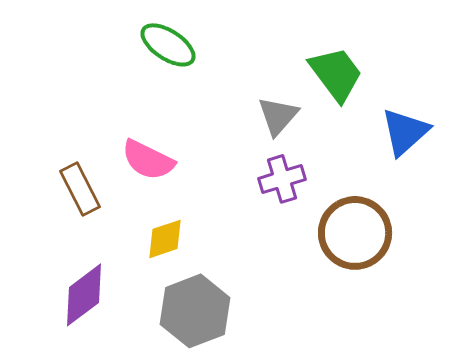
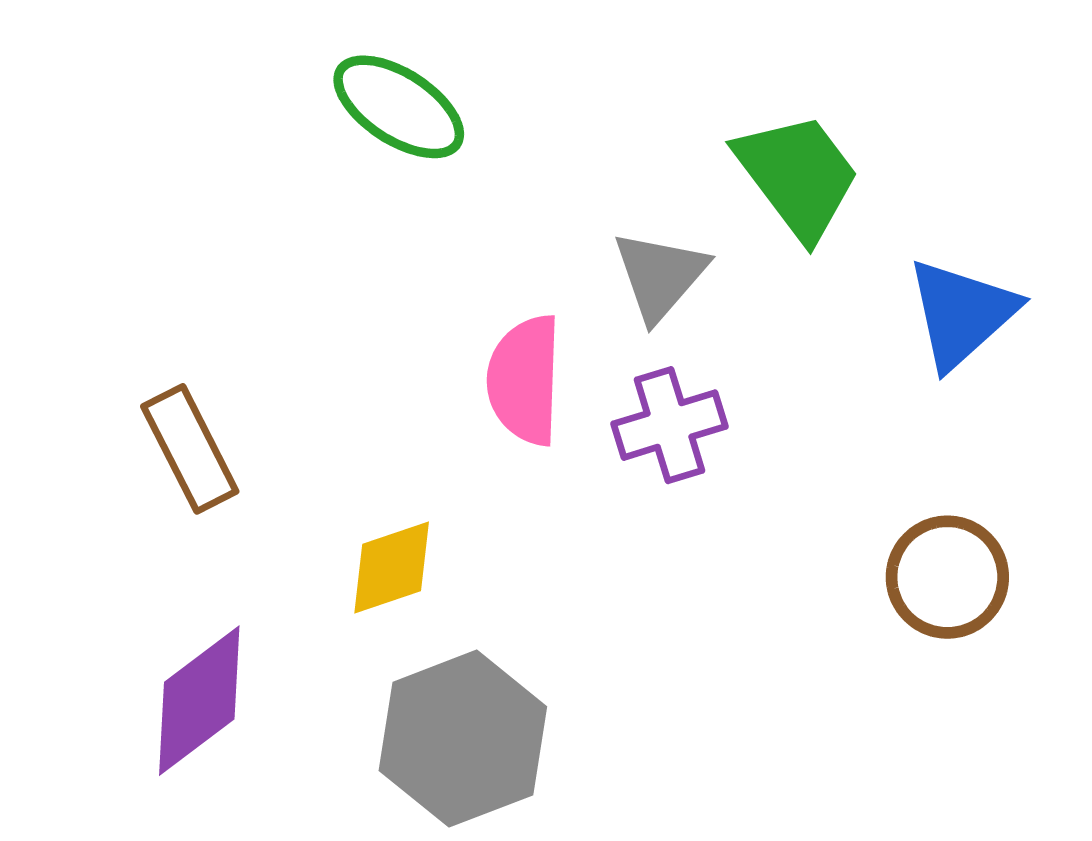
pink semicircle: (148, 160) -> (525, 380), moved, turned 66
brown circle: (355, 233) -> (947, 577), moved, size x0.7

